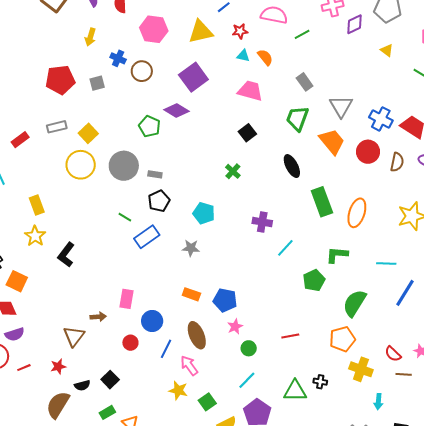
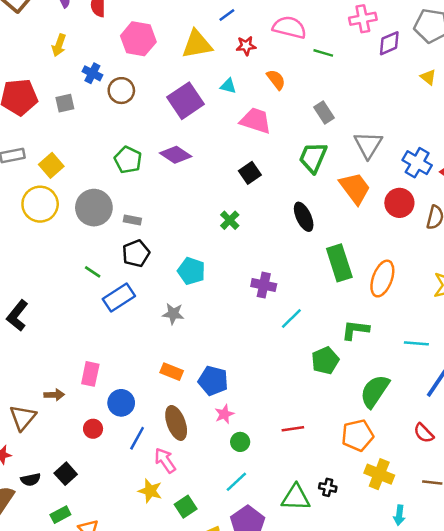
green line: (302, 34) -> (323, 53), turned 42
cyan triangle: (243, 56) -> (228, 86), moved
purple diamond: (176, 110) -> (176, 155), moved
red semicircle: (393, 354) -> (424, 433), moved

